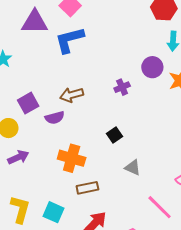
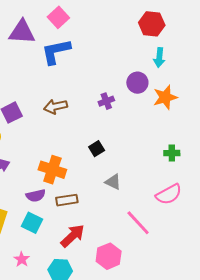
purple semicircle: (55, 118) -> (36, 196), moved

